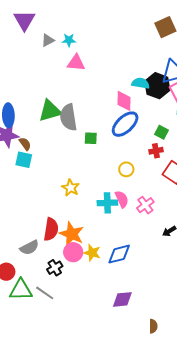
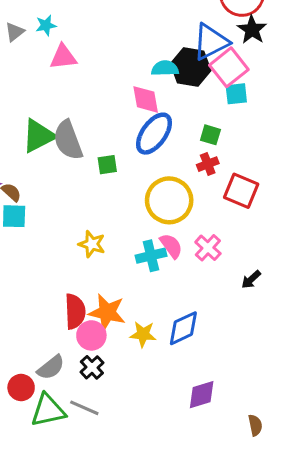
yellow circle: (126, 169) -> (169, 200), size x2.0
gray semicircle: (29, 248) -> (51, 367), moved
pink circle: (73, 252) -> (91, 335), moved

